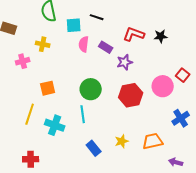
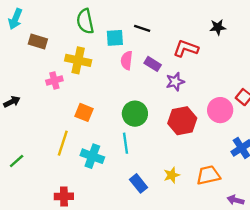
black star: (161, 36) -> (218, 27), moved
yellow cross: (43, 44) -> (78, 60), size x1.5
orange square: (48, 88) -> (84, 112), turned 35

